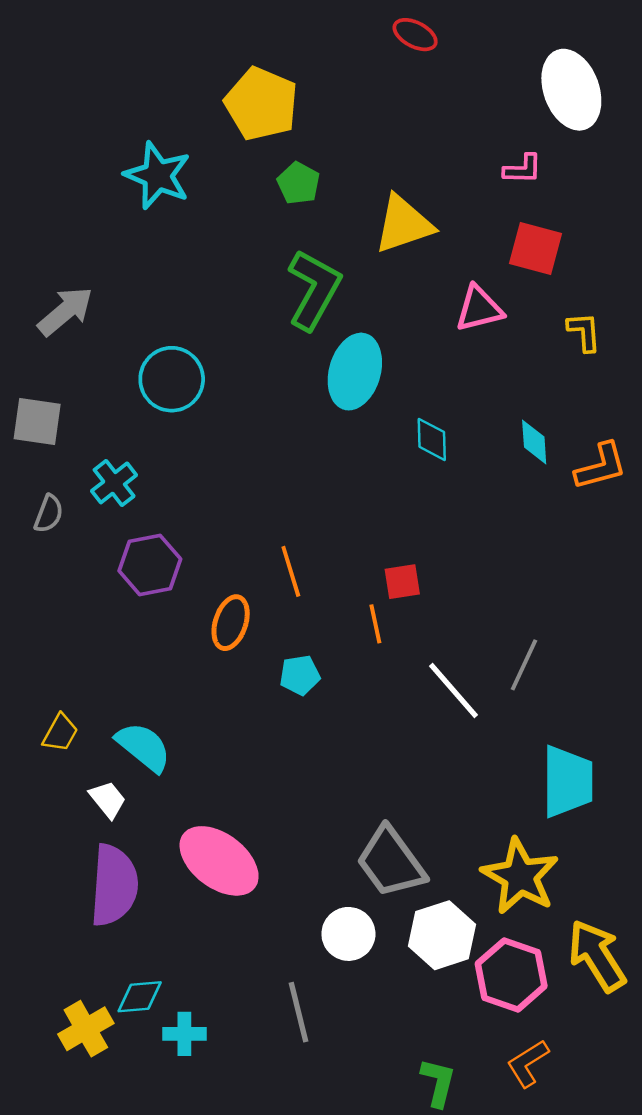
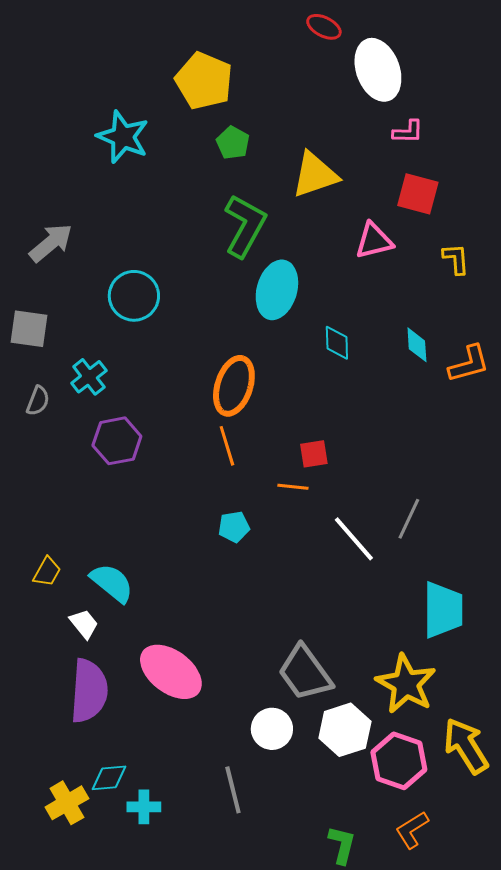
white ellipse: (571, 90) -> (378, 70), moved
orange ellipse: (231, 623) -> (234, 386), moved, size x1.4
orange line: (375, 624) -> (293, 487), turned -72

